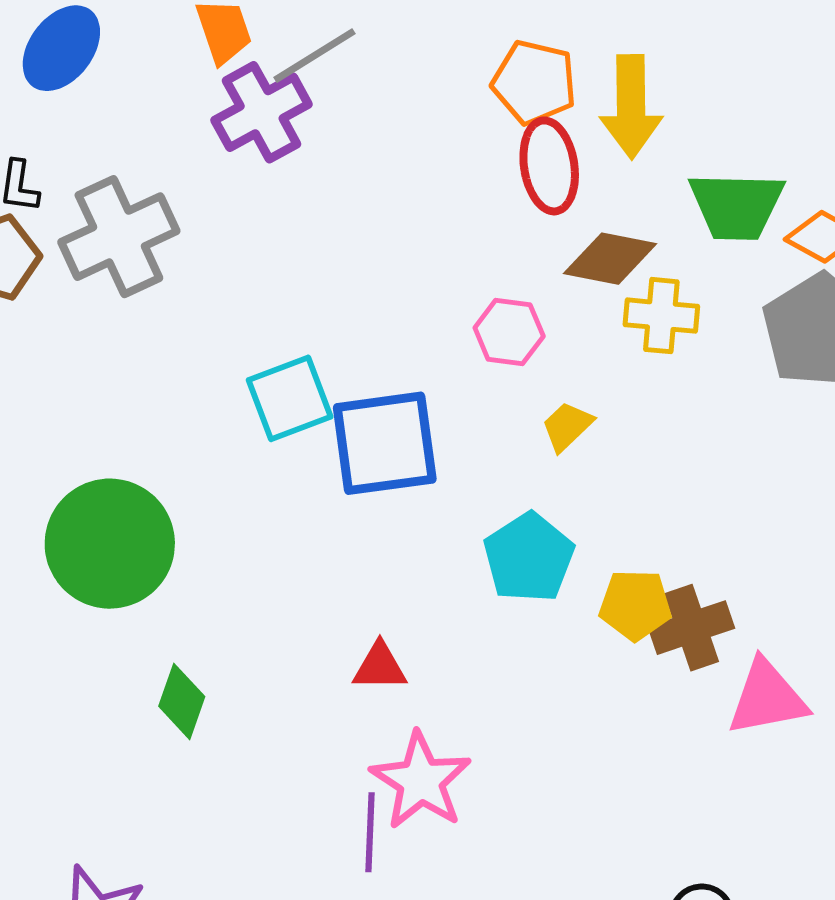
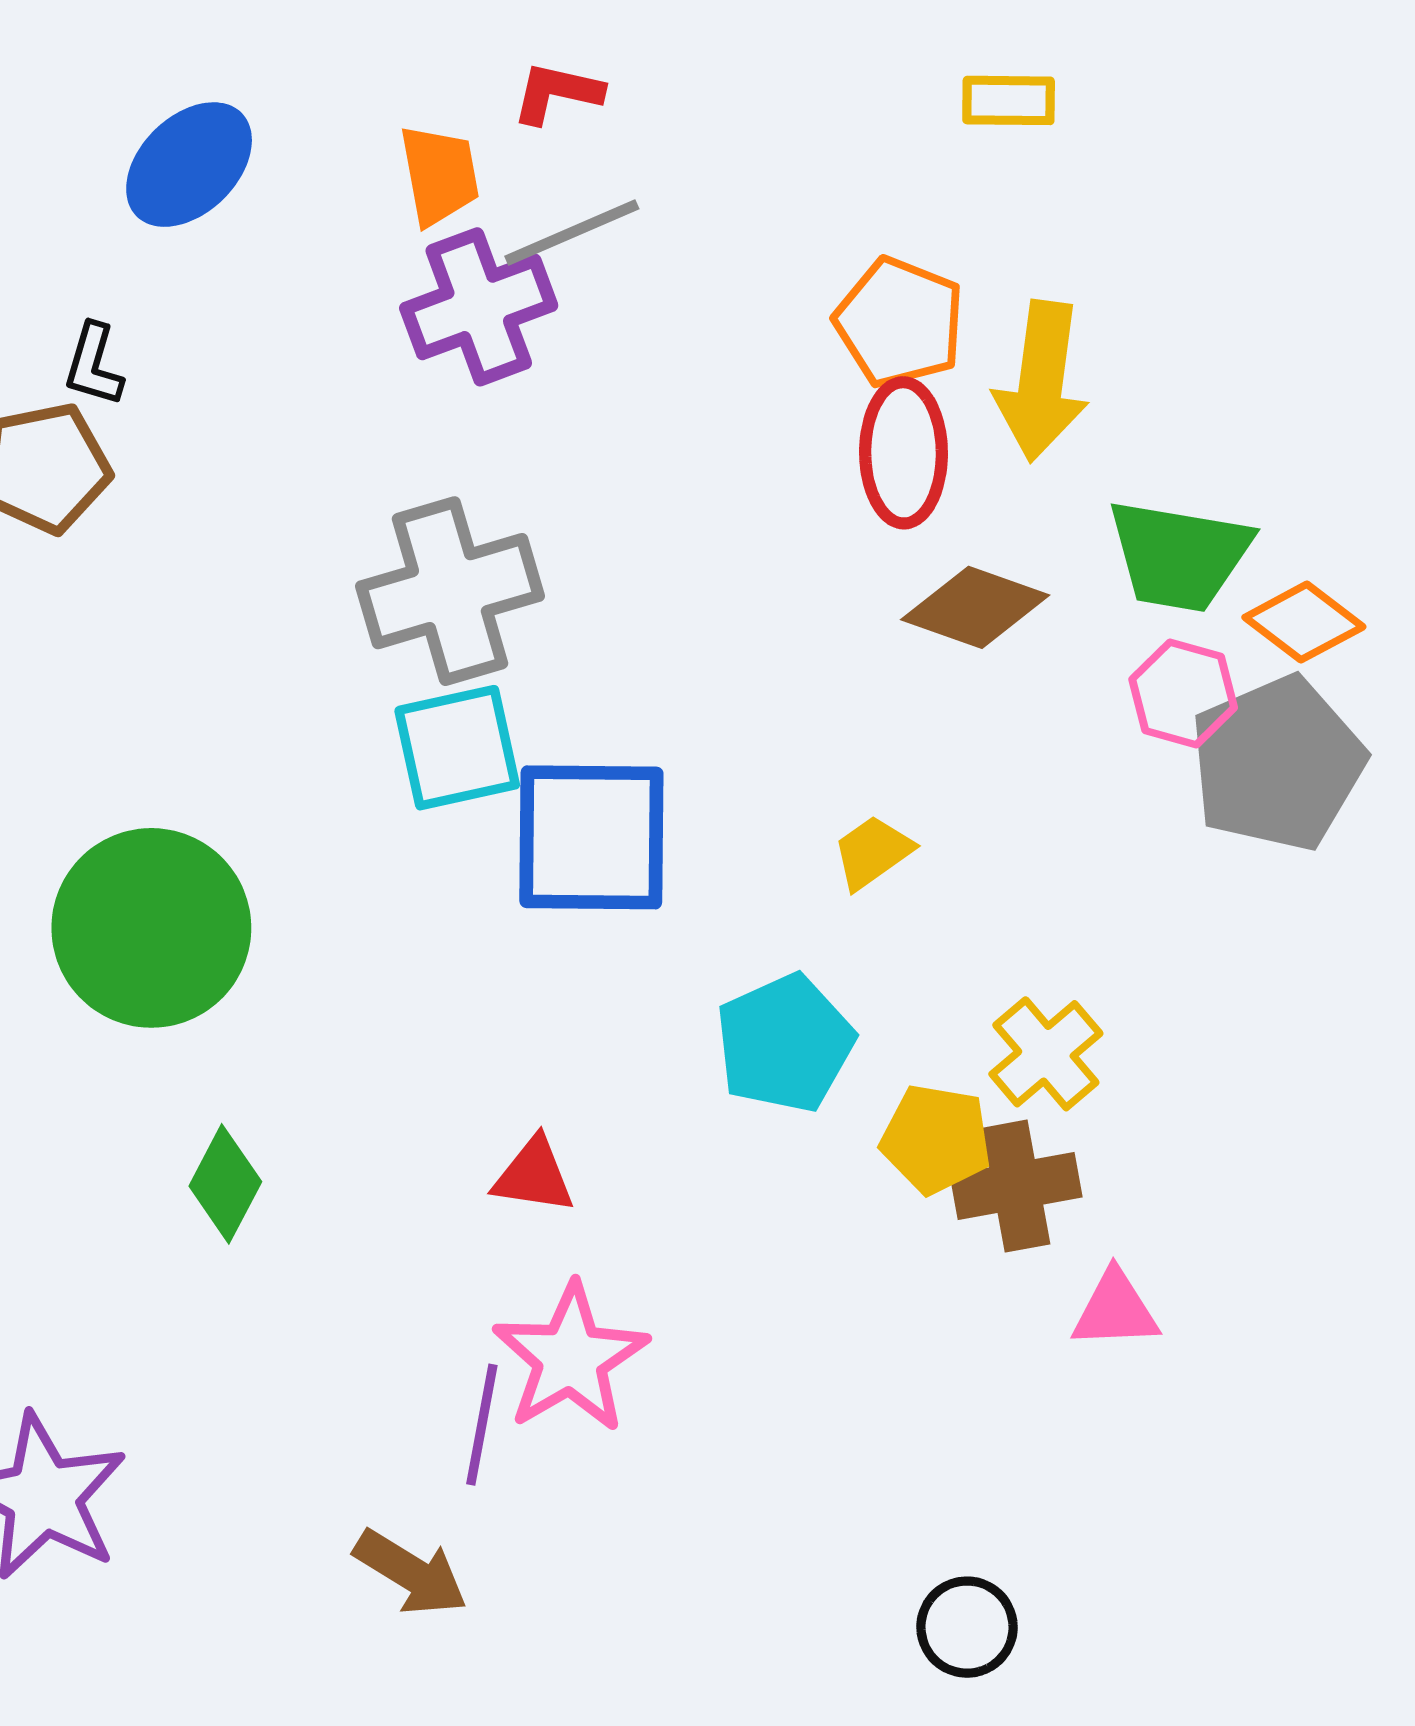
gray cross: (119, 237) -> (450, 591), moved
yellow cross: (661, 316) -> (1046, 1054), moved, turned 36
pink hexagon: (509, 332) -> (1183, 693), moved
pink triangle: (767, 698) -> (1115, 1310), size x0.7

